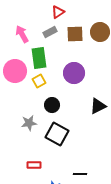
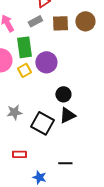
purple circle: (74, 73) -> (46, 62), moved
black circle: (52, 105) -> (63, 94), moved
black triangle: (98, 106) -> (67, 115), moved

